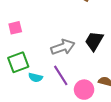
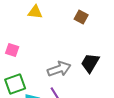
pink square: (15, 28) -> (12, 50), turned 32

